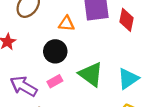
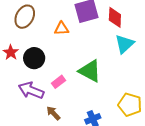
black circle: (55, 51) -> (34, 58), moved
cyan triangle: (128, 79) -> (124, 44), moved

